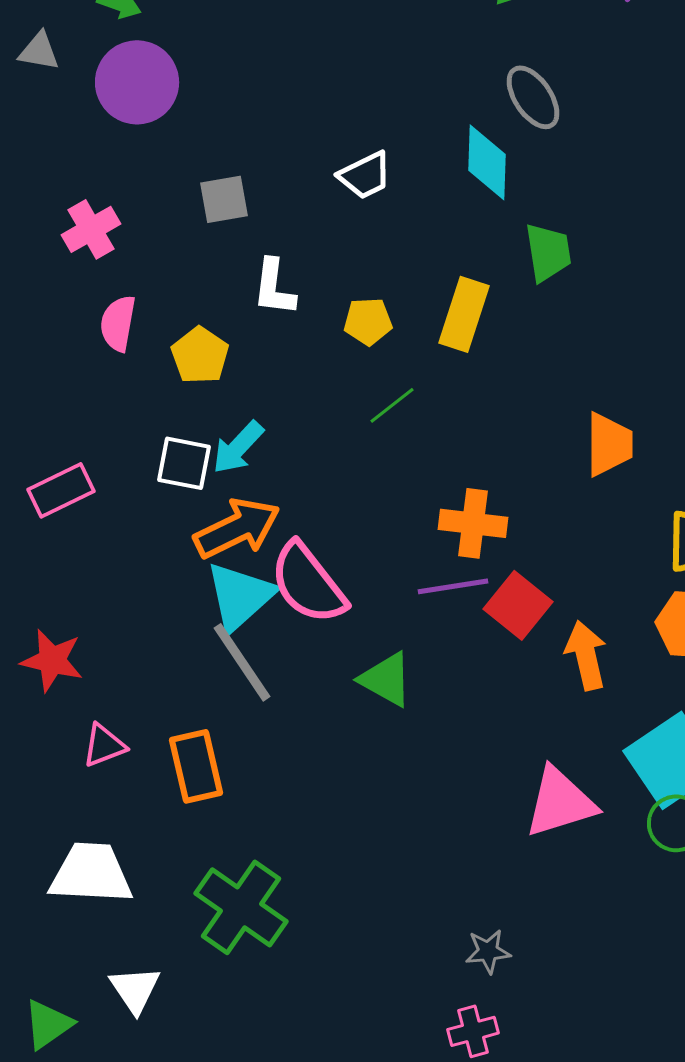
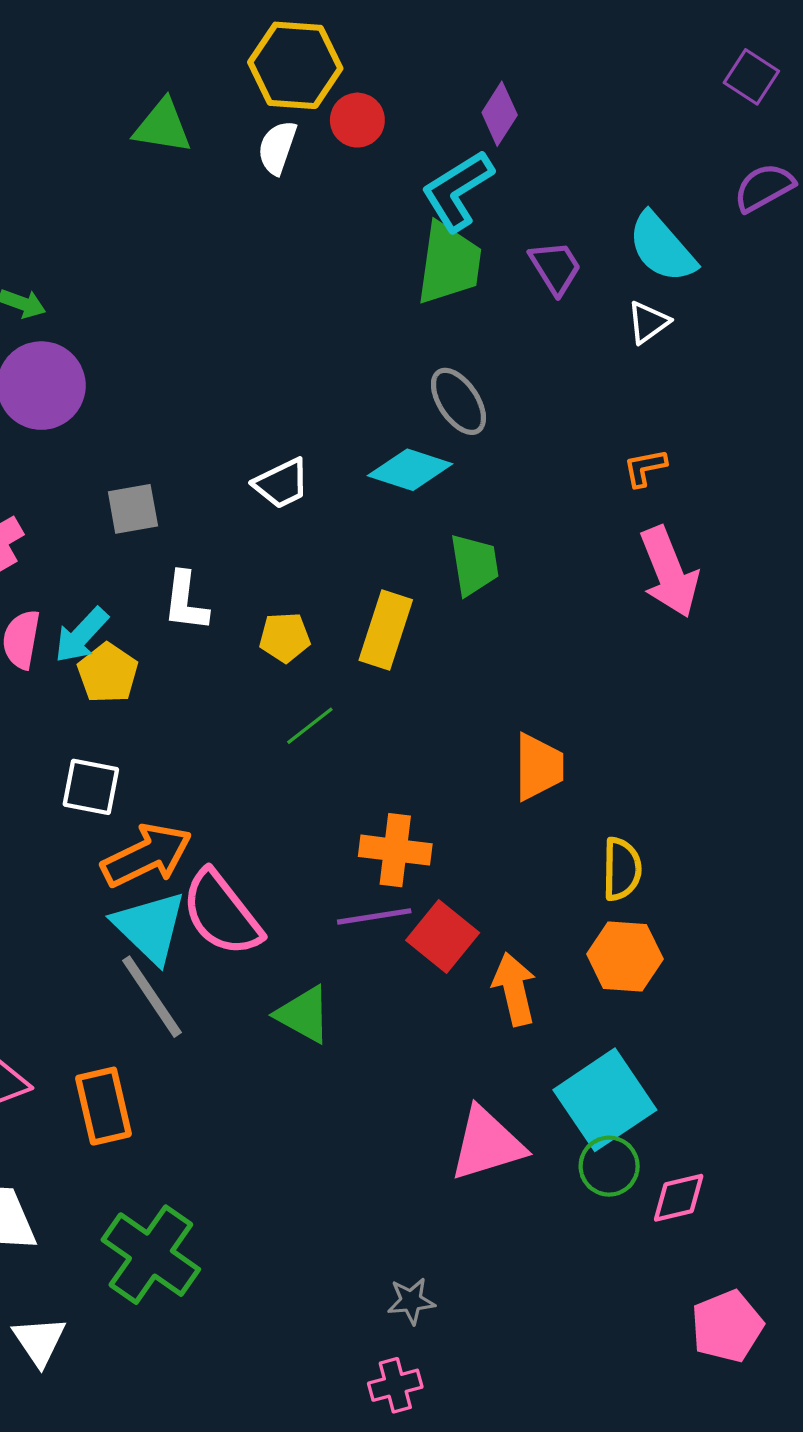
cyan diamond: (487, 162) -> (410, 470), turned -74
cyan arrow: (238, 447) -> (81, 635), moved
cyan triangle: (240, 596) -> (150, 927), turned -34

